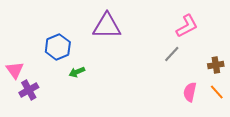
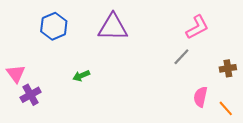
blue hexagon: (58, 47) -> (54, 26), moved
orange line: (217, 92) -> (226, 108), moved

